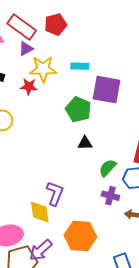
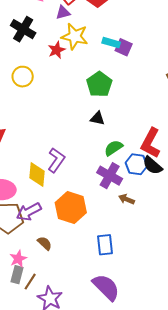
red star: (29, 87) -> (57, 50), turned 30
purple square: (107, 90) -> (124, 47), moved, size x0.6
purple cross: (110, 196) -> (110, 176), size x1.4

